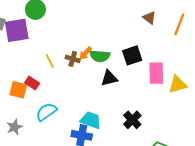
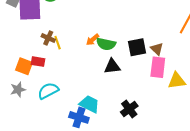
brown triangle: (149, 18) -> (157, 49), moved
brown cross: (73, 59) -> (48, 38), moved
red rectangle: (32, 83) -> (38, 62), turned -32
gray star: (14, 127) -> (18, 90), moved

